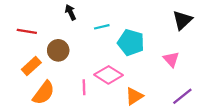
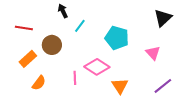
cyan line: (102, 27) -> (80, 26), moved, turned -40
orange semicircle: (44, 93) -> (39, 83), size x0.7
orange triangle: (134, 96) -> (120, 86), turned -30

